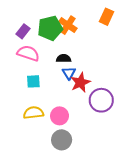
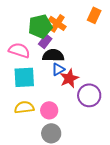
purple rectangle: (23, 31) -> (45, 41), moved
black semicircle: (64, 58) -> (53, 55), size x1.5
blue triangle: (69, 73) -> (58, 69), turned 32
cyan square: (33, 81) -> (24, 77), size x1.6

